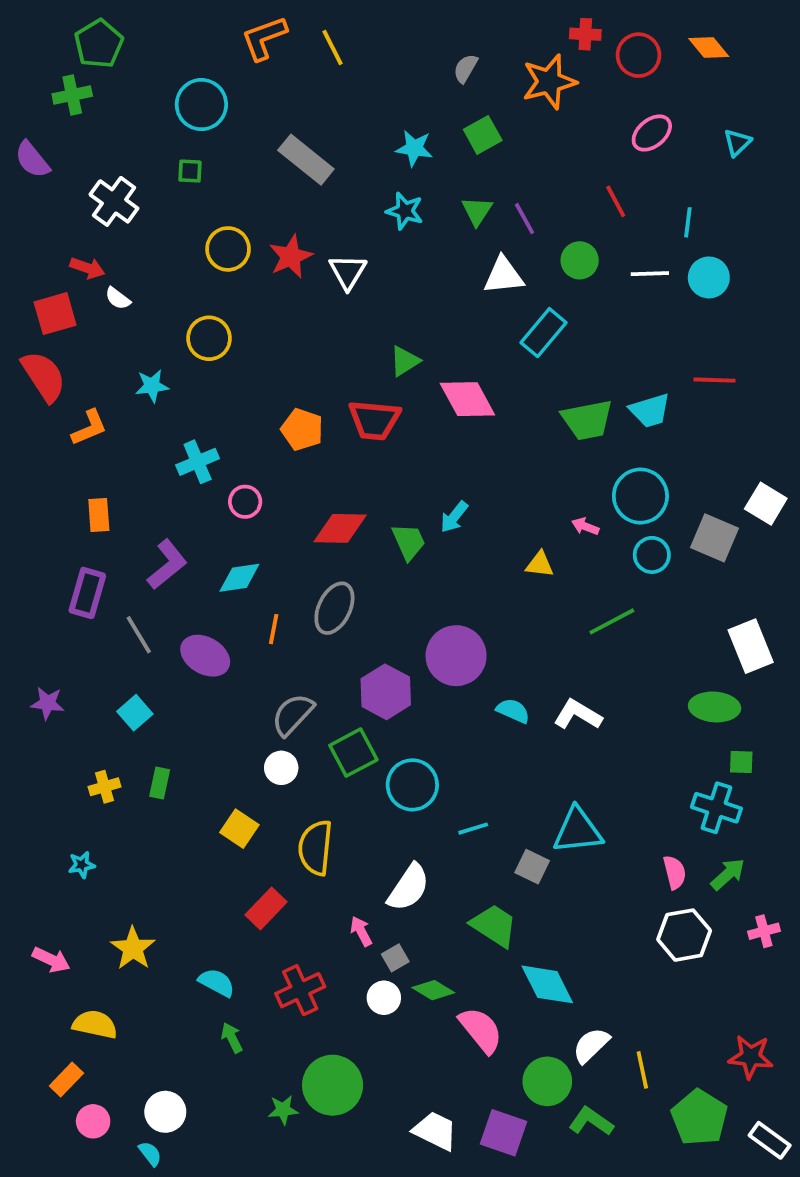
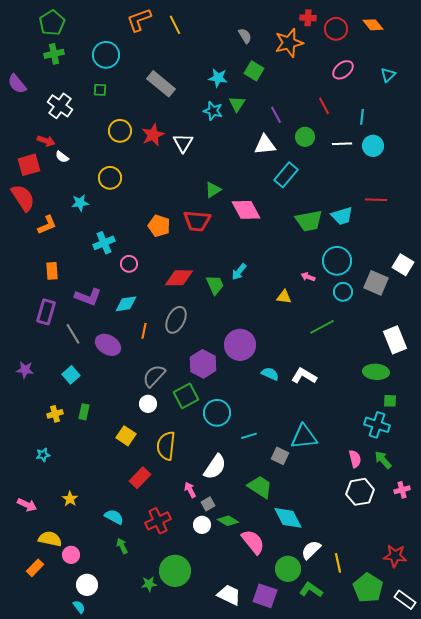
gray semicircle: (466, 68) -> (245, 36), turned 119
green cross: (72, 95) -> (54, 54), moved
green square: (483, 135) -> (254, 71), turned -30
green triangle: (477, 211) -> (237, 104), moved
purple L-shape: (167, 564) -> (88, 297), turned 60
green arrow: (728, 874) -> (383, 460), turned -90
yellow star: (133, 948) -> (70, 499), size x0.7
pink circle: (93, 1121) -> (71, 555), moved

